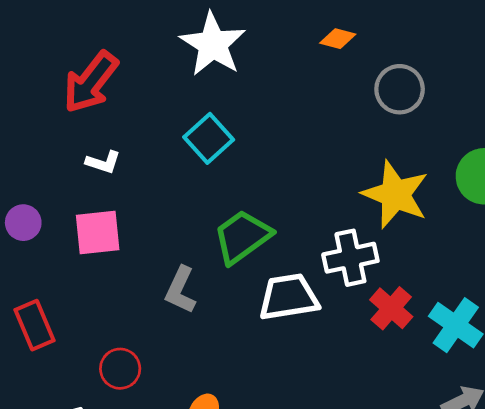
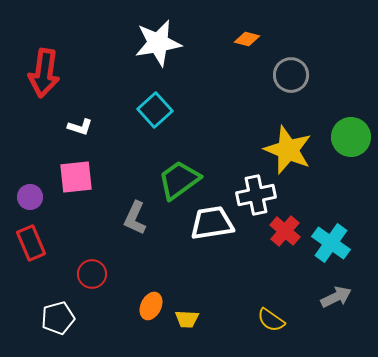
white star: (213, 44) -> (158, 43), turned 30
red arrow: (91, 82) -> (44, 73), moved, turned -30
purple circle: (23, 223) -> (30, 197), moved

